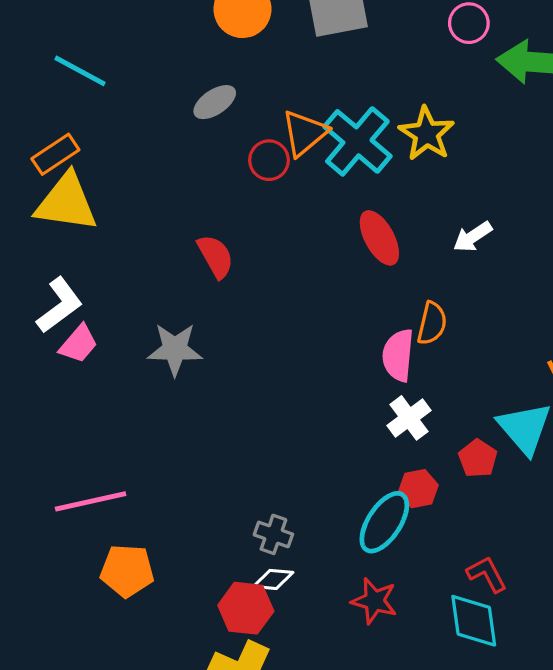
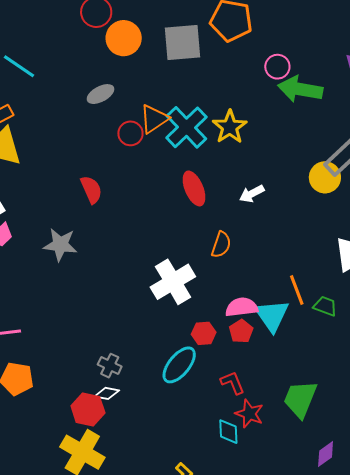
pink circle: (469, 23) -> (277, 67), moved
pink semicircle: (398, 355) -> (242, 307), moved, turned 72
white cross: (409, 418) -> (173, 282), moved, size x1.6
red hexagon: (418, 489) -> (204, 333), moved
red L-shape: (487, 574) -> (233, 383), moved
red star: (374, 601) -> (249, 414), moved
cyan diamond: (474, 621) -> (228, 432), size x0.7

